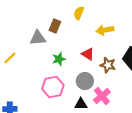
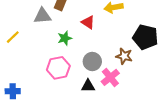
red triangle: (88, 54) -> (88, 22), moved
brown star: (108, 65) -> (124, 56), moved

